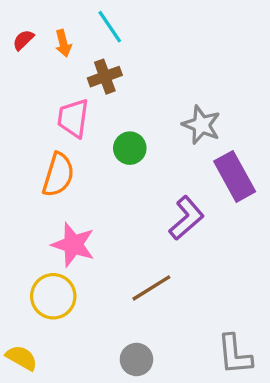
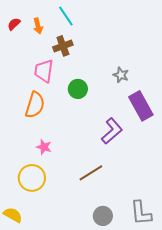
gray star: (201, 125) -> (121, 75), size x0.7
pink star: (73, 245) -> (44, 147), size x0.6
gray circle: (136, 359) -> (103, 216), moved

